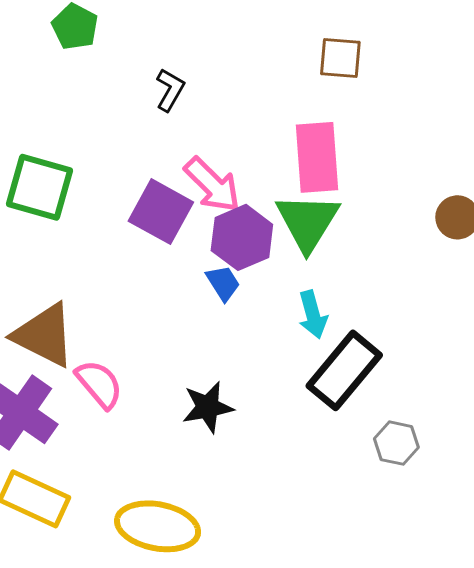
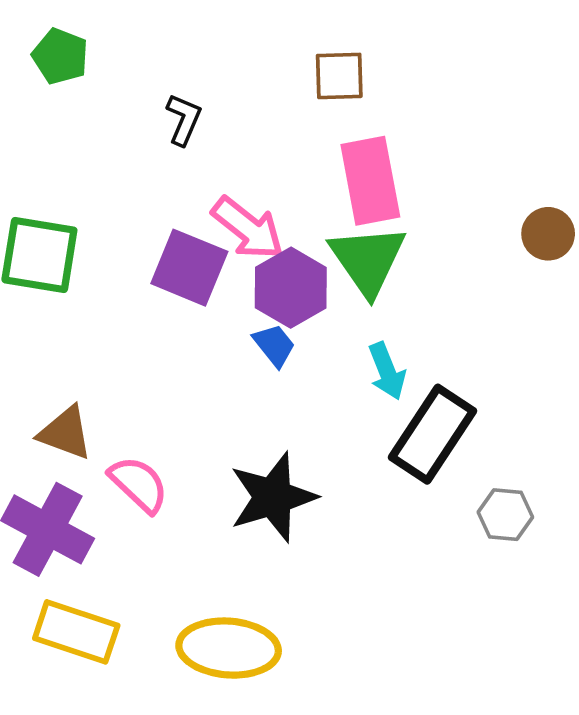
brown square: (340, 58) -> (339, 76), moved
brown triangle: (44, 335) -> (65, 433), size x0.7
black star: (208, 407) -> (273, 497), size x1.4

